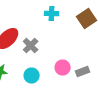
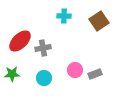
gray cross: (31, 46) -> (43, 48), turned 35

